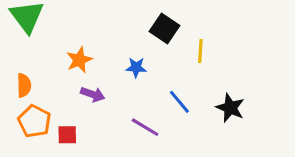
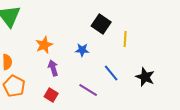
purple arrow: (93, 94) -> (53, 68), turned -126
red square: (67, 135) -> (51, 95), moved, turned 32

